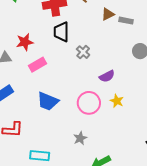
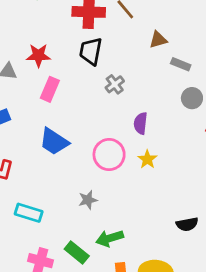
gray rectangle: (126, 21) -> (181, 64), moved
pink rectangle: (38, 65) -> (50, 89), turned -48
purple semicircle: (107, 76) -> (141, 123), turned 112

